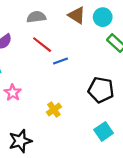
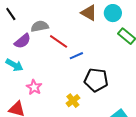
gray semicircle: (36, 17) -> (40, 26), moved
black pentagon: (101, 90) -> (96, 80), moved

